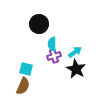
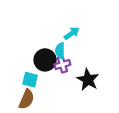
black circle: (39, 24) -> (45, 60), moved
cyan arrow: (75, 52) -> (72, 33), moved

